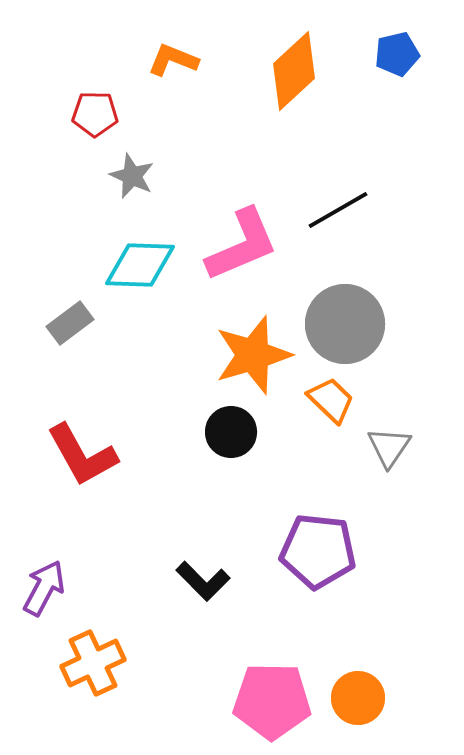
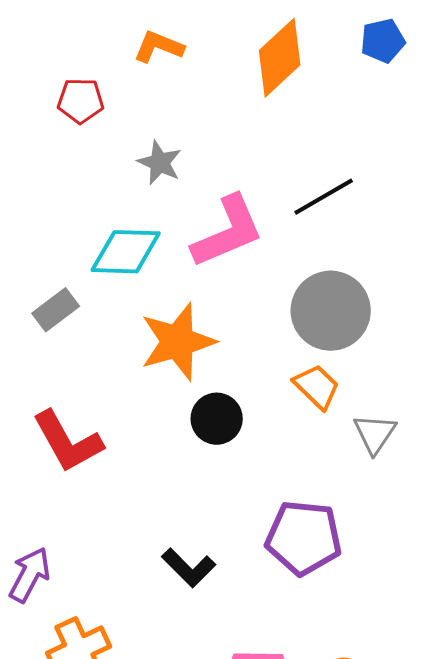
gray star: (132, 176) -> (160, 163), moved
orange star: (253, 355) -> (178, 342), moved

